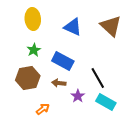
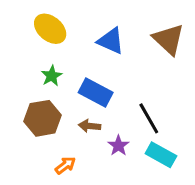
yellow ellipse: (33, 19) -> (50, 29), turned -45

